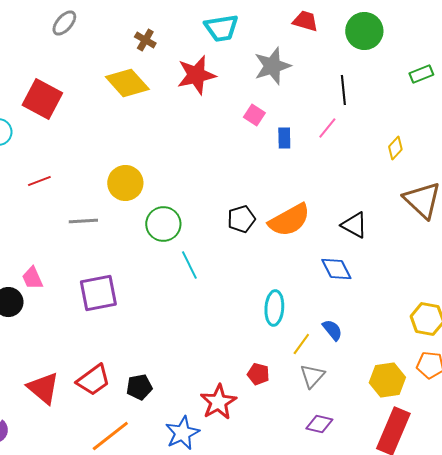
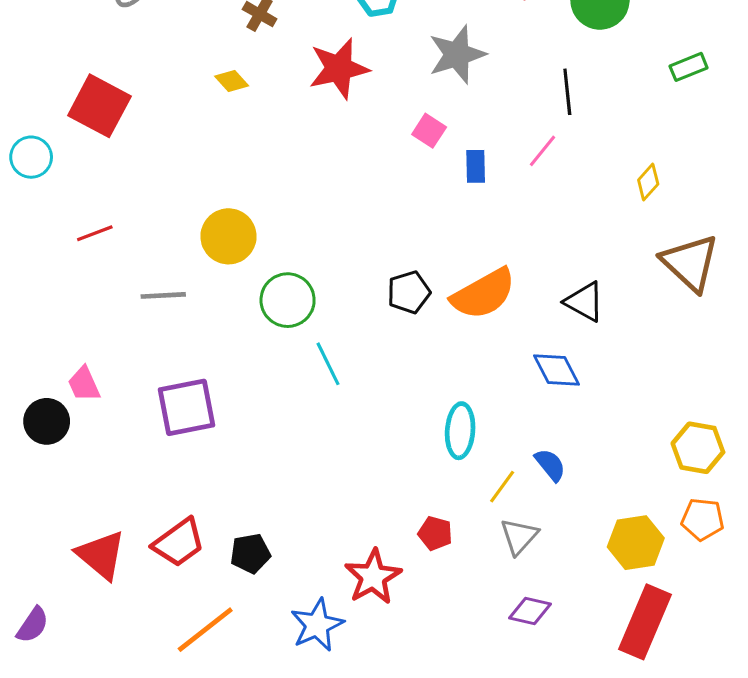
yellow diamond: (127, 83) -> (232, 81), size x0.5

